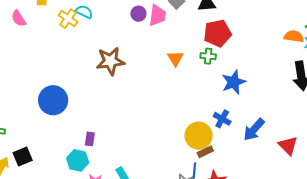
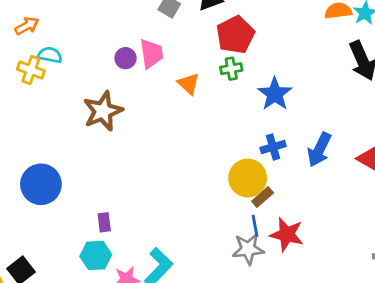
purple circle: (138, 14) -> (126, 58), moved
pink trapezoid: (157, 15) -> (151, 54), moved
blue cross: (222, 119) -> (273, 147), turned -30

